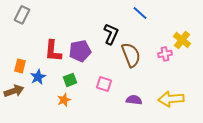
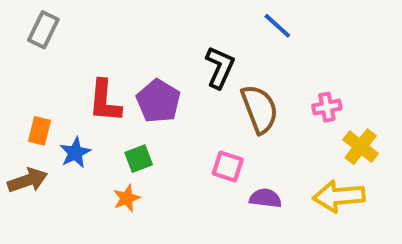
yellow cross: (182, 40) -> (361, 147), moved
purple pentagon: (80, 51) -> (158, 101), turned -30
pink square: (104, 84) -> (228, 167), moved

